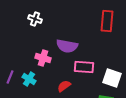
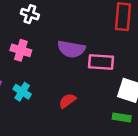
pink cross: (43, 58) -> (21, 50), moved
pink rectangle: (84, 67) -> (101, 62), moved

